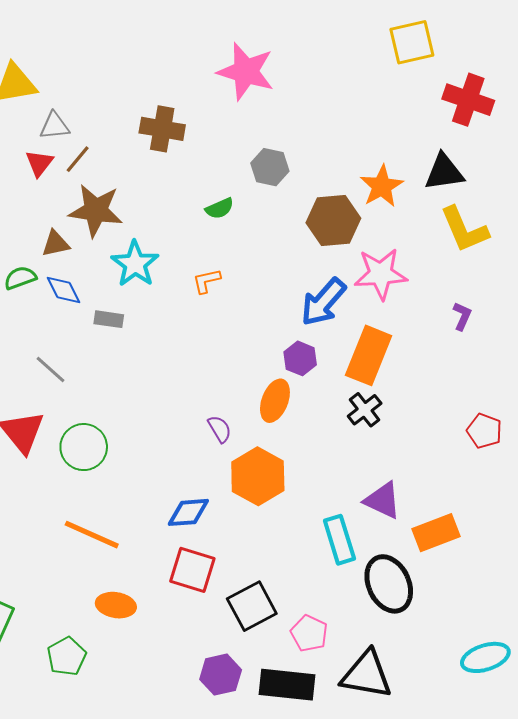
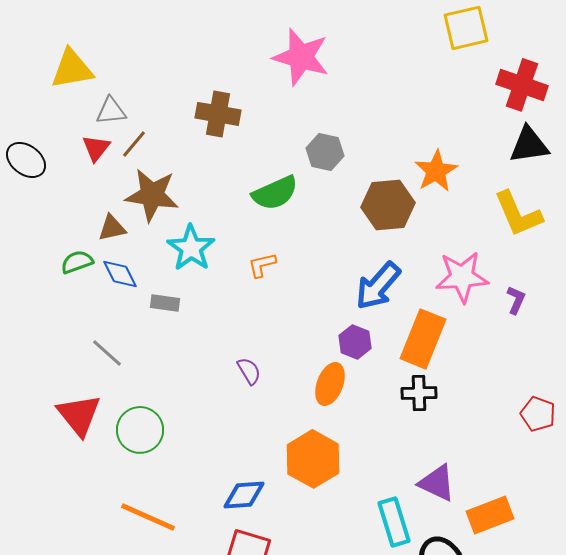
black triangle: (444, 172) -> (529, 145), moved
green semicircle: (220, 208) -> (275, 193), size x1.6
pink star: (381, 274) -> (462, 277), moved
black cross: (365, 410) -> (419, 393), turned 36
purple semicircle: (220, 429) -> (249, 371), moved

